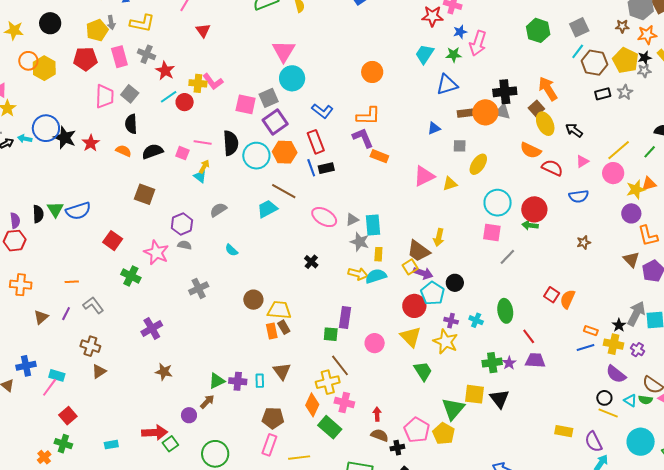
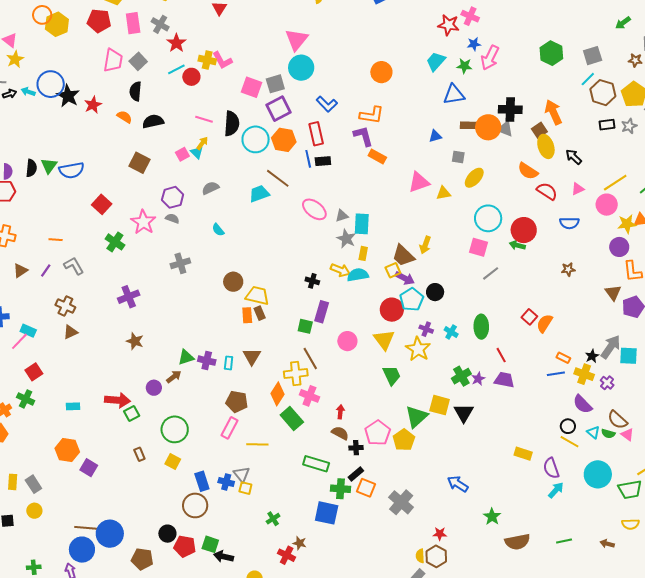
pink square: (182, 153) -> (182, 154), moved, turned 32
black cross: (311, 262) -> (312, 281), moved, turned -32
green cross: (492, 363) -> (461, 376), turned -30

